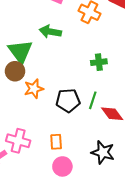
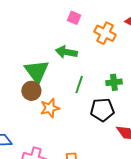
black pentagon: (68, 100) -> (102, 110), moved
green line: (93, 100) -> (79, 85), moved

